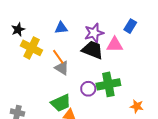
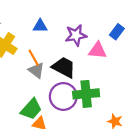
black trapezoid: (92, 50) -> (64, 67), moved
purple circle: (88, 89) -> (63, 96), size x1.6
green trapezoid: (61, 103) -> (31, 109), turned -30

